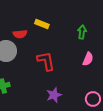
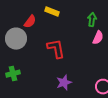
red semicircle: (20, 34) -> (30, 22), turned -48
pink semicircle: (88, 59) -> (98, 38), moved

